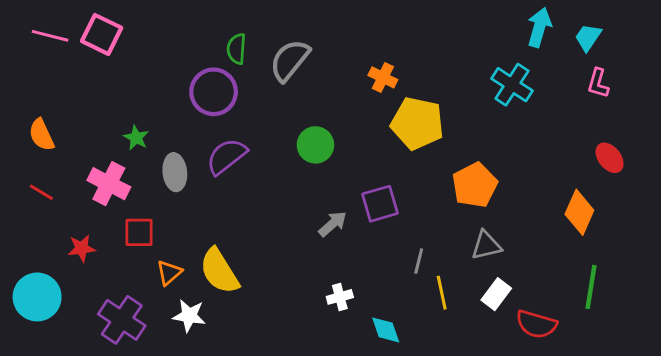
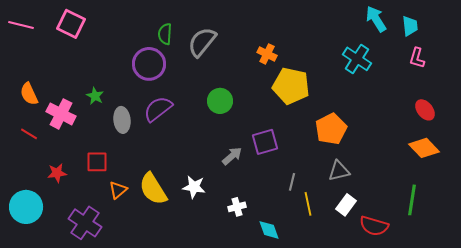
cyan arrow: (539, 27) -> (376, 19), turned -48
pink line: (50, 36) -> (21, 25), moved
cyan trapezoid: (588, 37) -> (410, 26), turned 140
pink cross: (109, 184) -> (61, 114), moved
orange diamond: (579, 212) -> (424, 148), moved, turned -68
white star: (189, 316) -> (194, 187), moved

